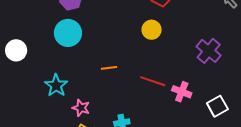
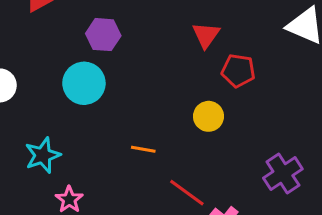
orange line: (109, 68) -> (143, 149), moved

